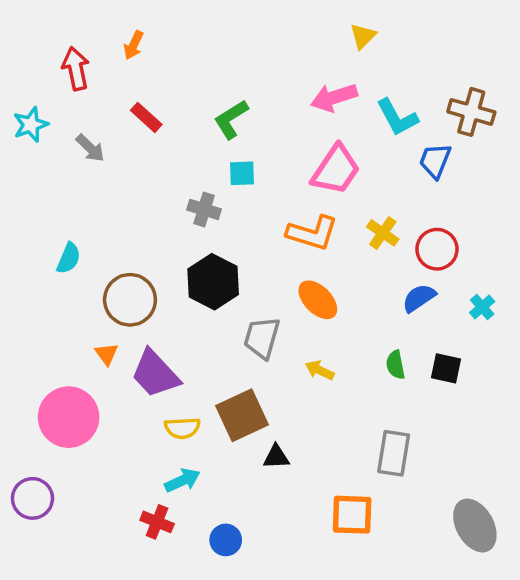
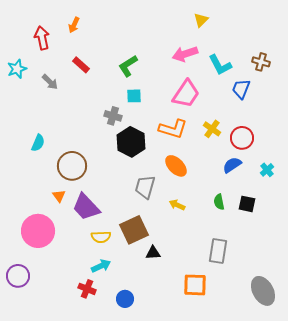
brown cross: (471, 112) -> (261, 62), size x0.7
black hexagon: (213, 282) -> (131, 142), moved

